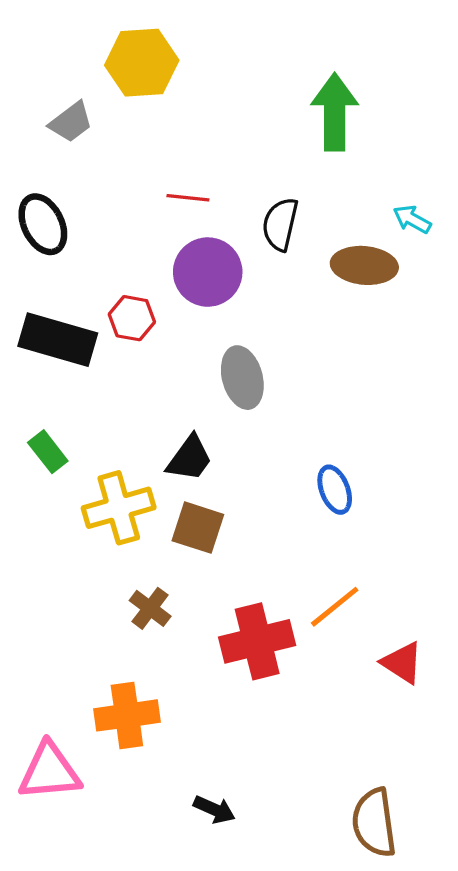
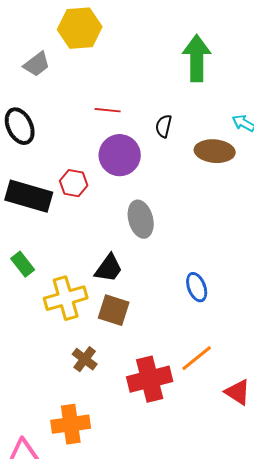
black semicircle: (280, 224) -> (164, 126), size x0.7

